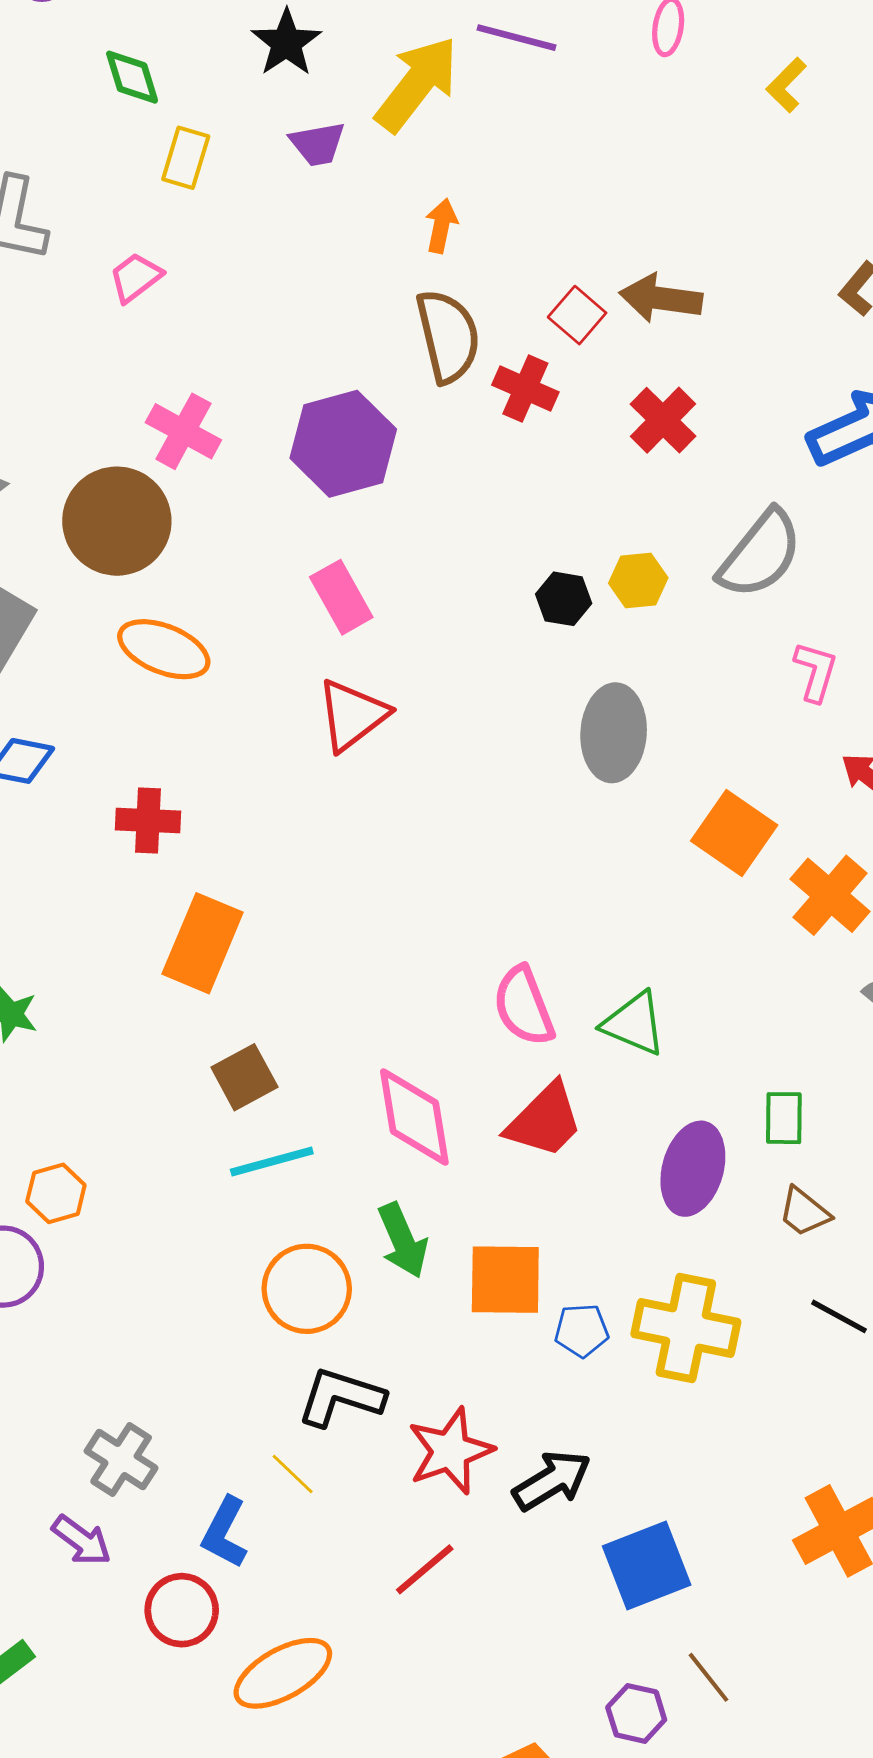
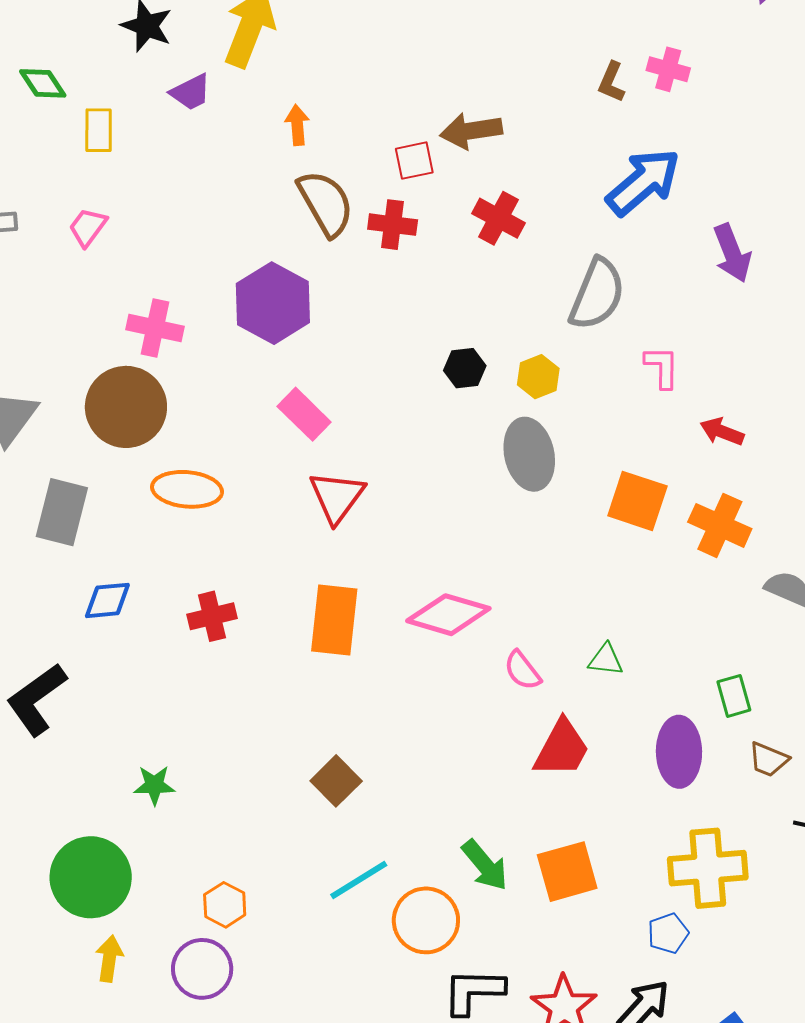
red square: (577, 315) -> (414, 161), turned -36
yellow hexagon: (638, 581) -> (538, 377), moved
orange rectangle: (203, 943) -> (334, 620), moved
pink semicircle: (524, 1006) -> (522, 670), size x0.7
green triangle: (634, 1024) -> (606, 660), size x0.7
pink diamond: (414, 1117) -> (448, 615), moved, turned -48
cyan line: (272, 1161) -> (359, 880), moved
blue pentagon: (582, 1330) -> (668, 933), moved

